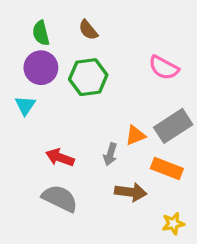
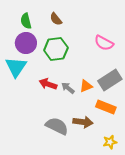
cyan triangle: (25, 105) -> (16, 67), size x1.6
gray arrow: (110, 154) -> (68, 88), moved, turned 112
red arrow: (60, 157) -> (48, 84), moved
gray semicircle: (60, 198) -> (57, 126), moved

